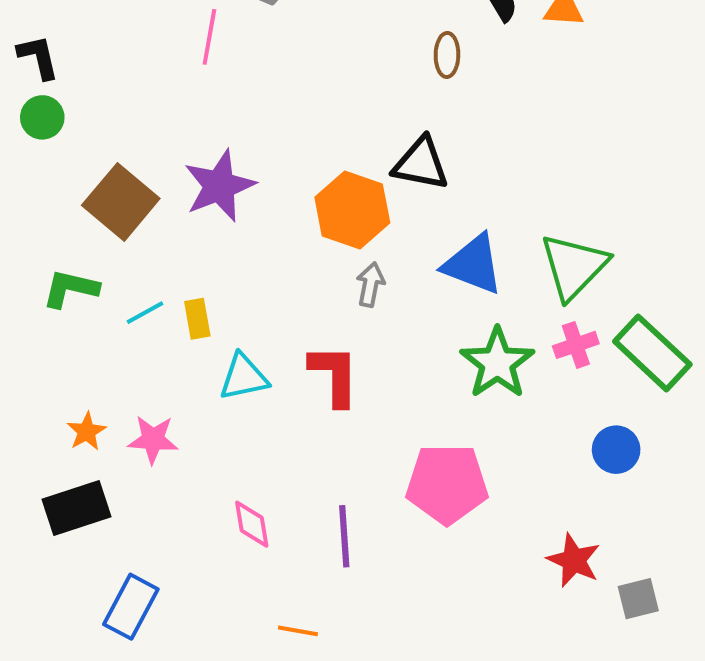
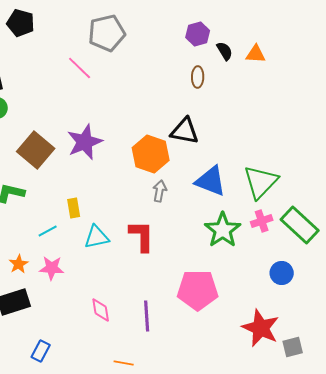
pink line: (209, 37) -> (80, 68), turned -56
cyan line: (145, 313) -> (48, 231), moved
red star: (574, 560) -> (261, 328), size x1.4
blue rectangle: (131, 607) -> (41, 351), size x0.7

